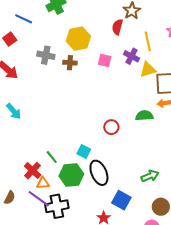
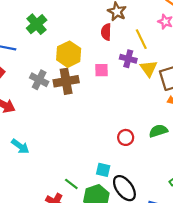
gray cross: (46, 55) -> (39, 80), turned 30
brown cross: (70, 63) -> (66, 81), size x1.6
yellow triangle: (148, 70) -> (149, 68), turned -36
green semicircle: (144, 116) -> (158, 131), moved

